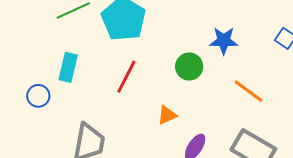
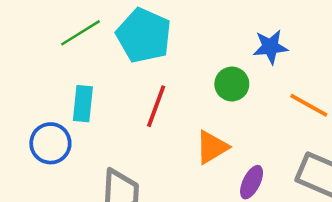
blue circle: (38, 96) -> (50, 143), size x1.4
orange triangle: (167, 115) -> (212, 147), size x1.4

